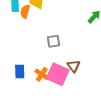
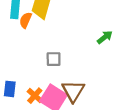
brown triangle: (74, 66) -> (73, 91), size x1.5

